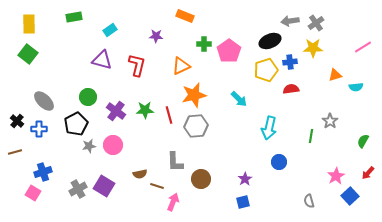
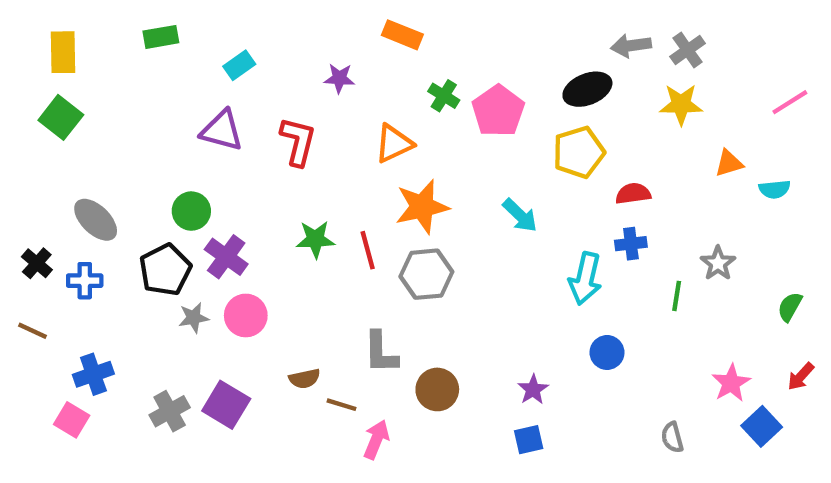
green cross: (204, 44) -> (444, 96), turned 32
blue cross: (290, 62) -> (631, 244), moved
purple cross: (116, 111) -> (226, 257), moved
brown line: (15, 152) -> (32, 331), turned 40

